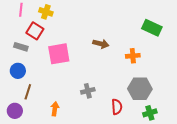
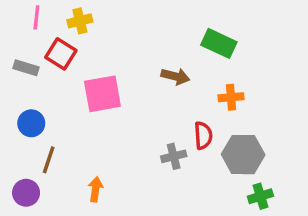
yellow cross: (46, 12) -> (80, 21), turned -32
green rectangle: (152, 28) -> (219, 43), moved
gray rectangle: (21, 47) -> (26, 68), moved
gray cross: (88, 91) -> (174, 156), moved
red semicircle: (117, 107) -> (203, 135), moved

